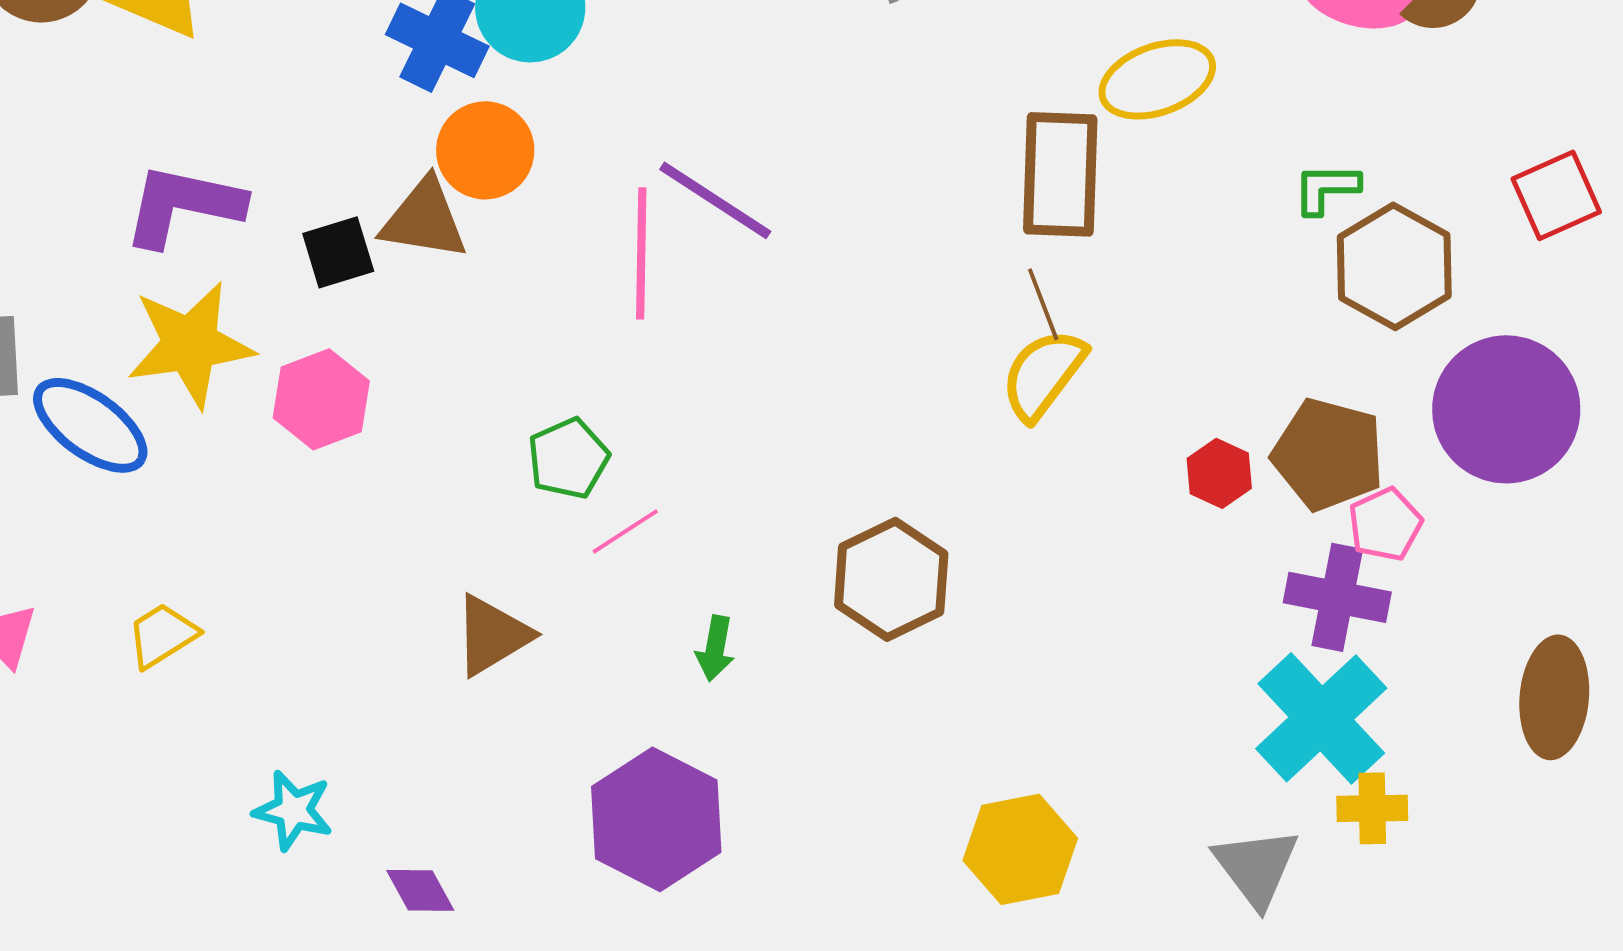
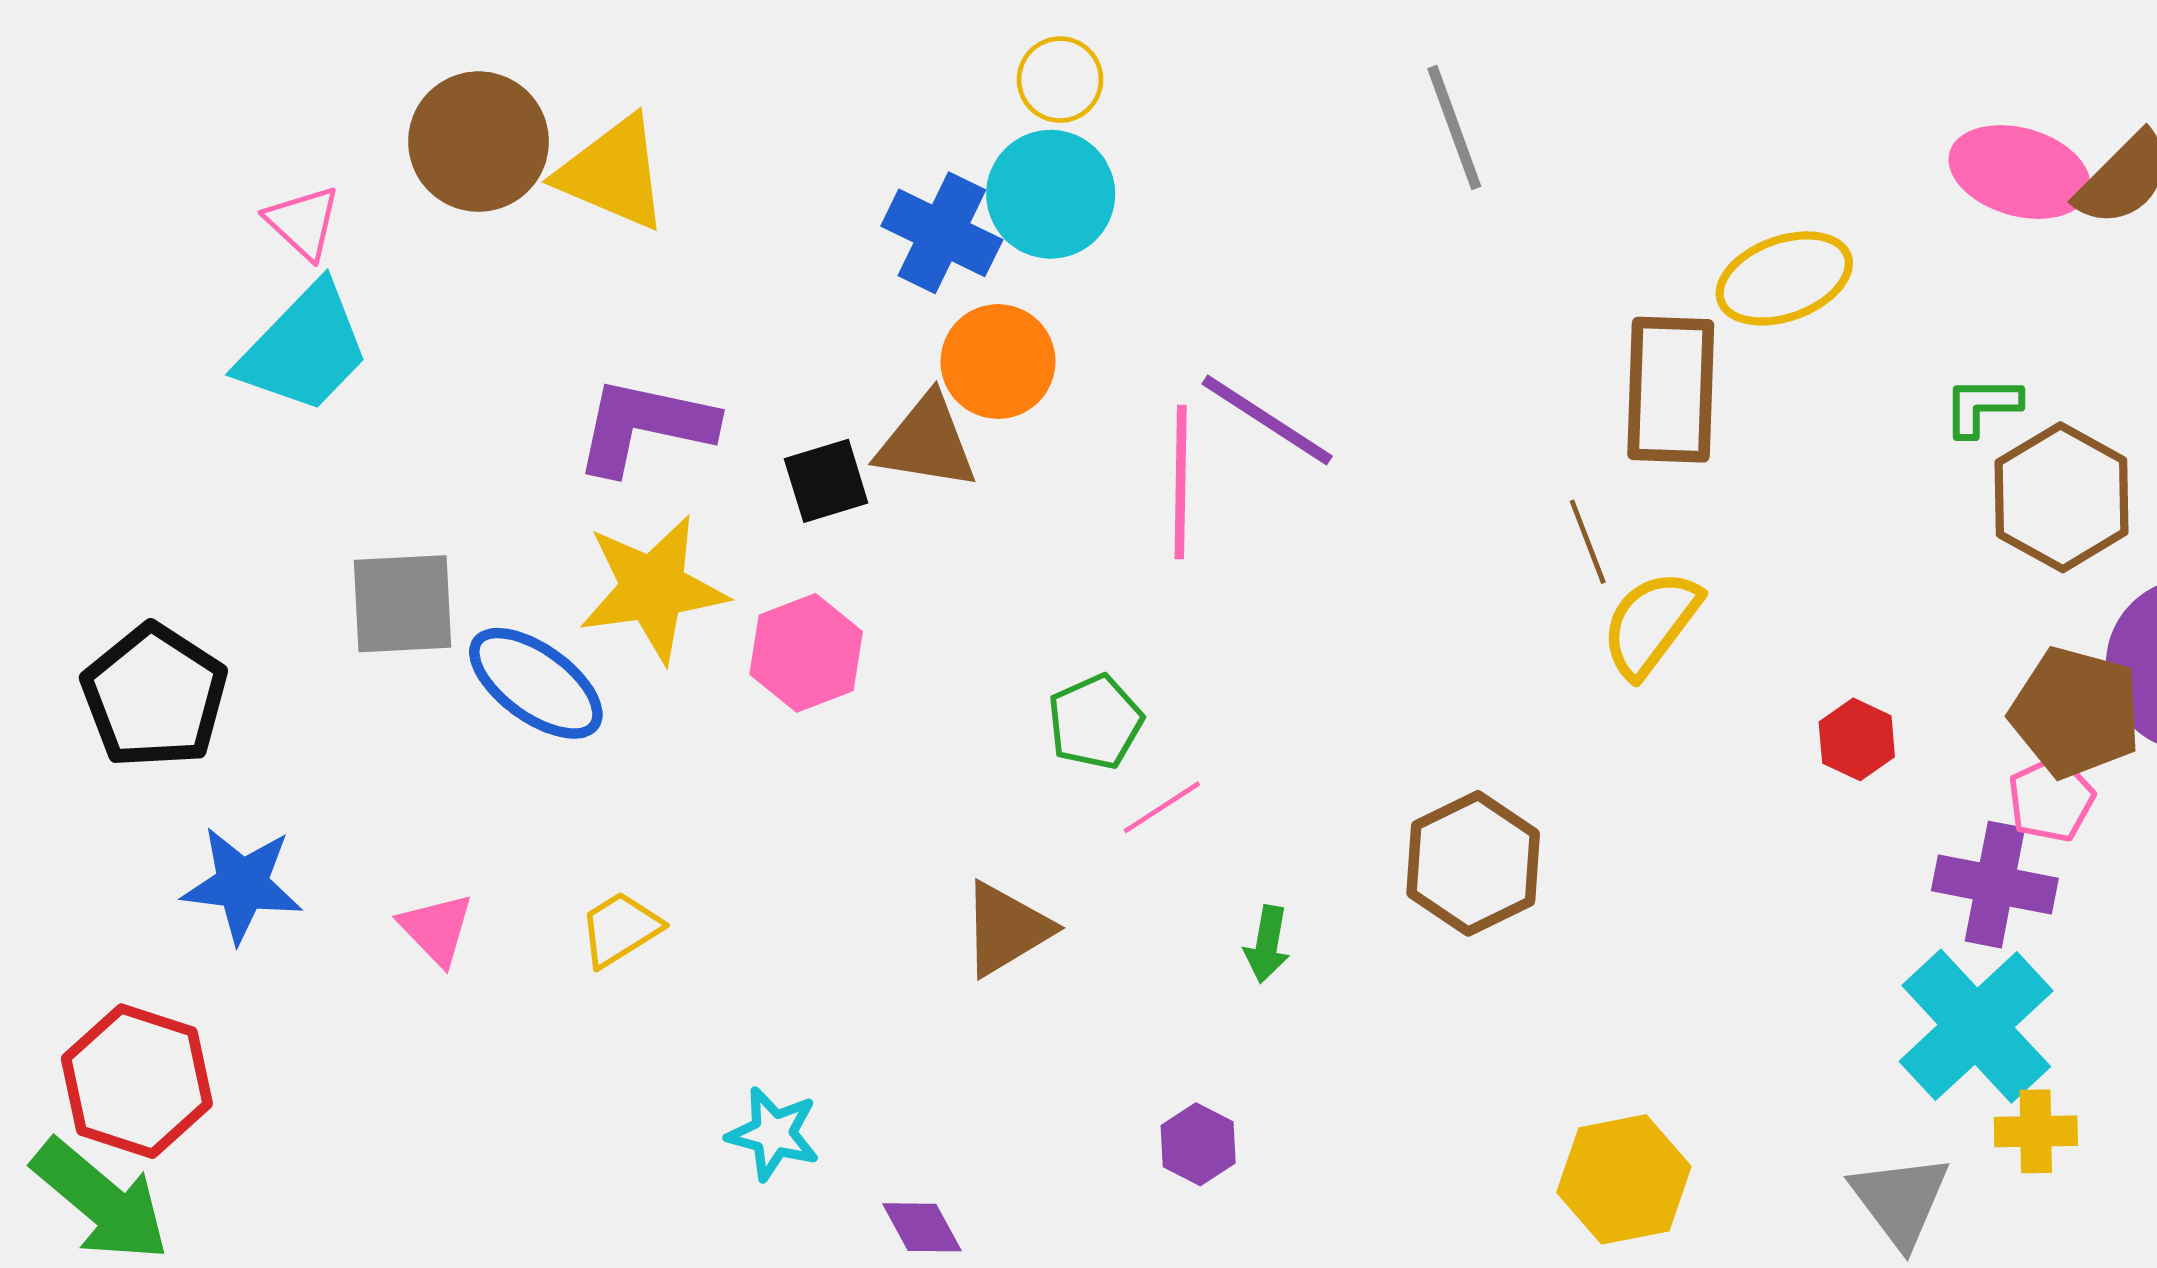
brown line: (1043, 304) -> (1588, 542), moved
brown pentagon: (1328, 454) -> (2076, 713), moved
purple hexagon: (656, 819) -> (1198, 1144), size x0.5

